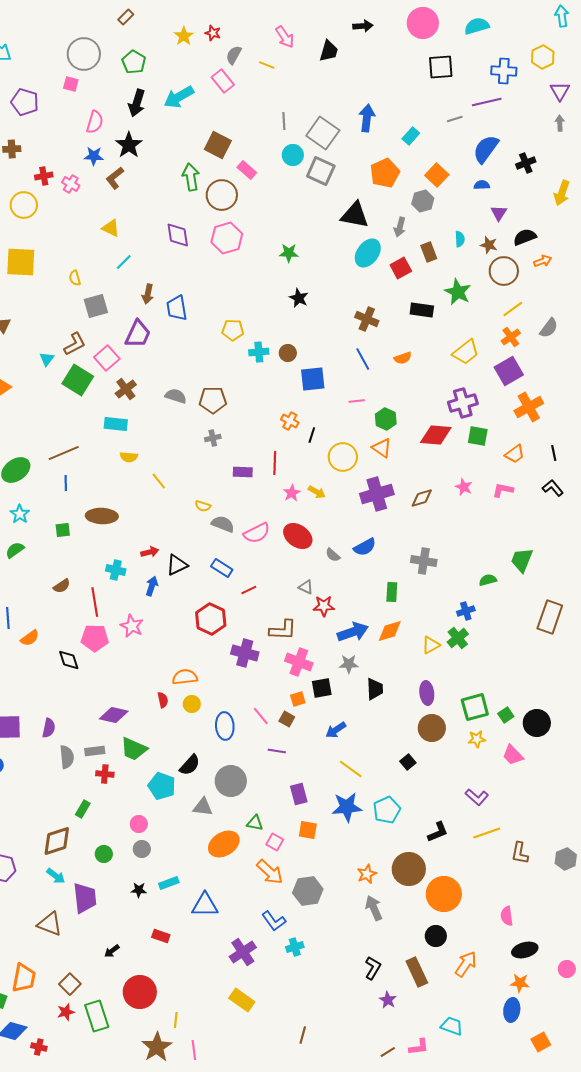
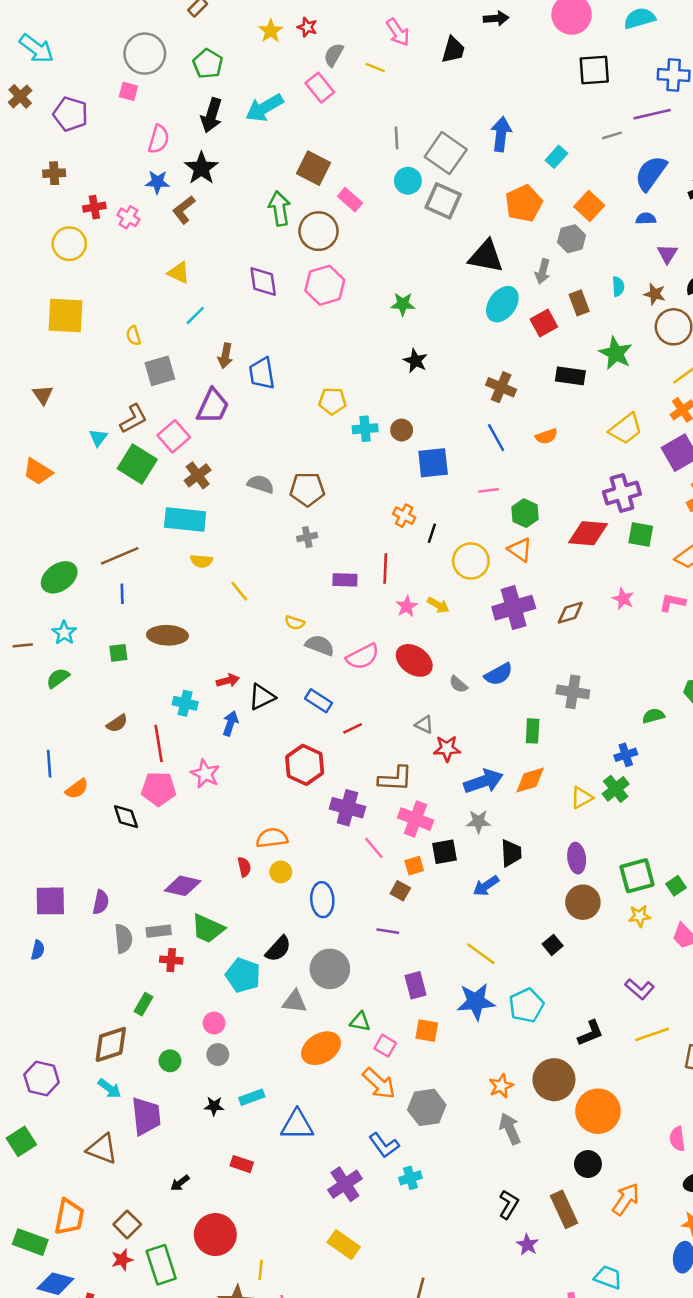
cyan rectangle: (116, 424) -> (185, 519), size x1.4
pink line: (261, 716) -> (374, 848), moved
blue arrow: (336, 730) -> (486, 886), moved

